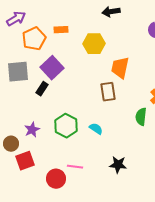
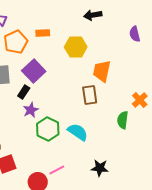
cyan semicircle: (96, 129) -> (78, 132), size x1.5
purple star: (32, 130) -> (31, 110), moved
pink line: (75, 167) -> (57, 170), turned -35

